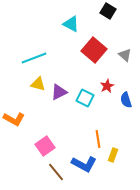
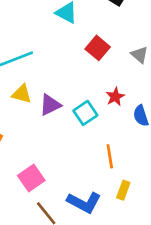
red square: (94, 50) -> (98, 48), size x0.7
cyan square: (85, 98) -> (85, 113), turned 30
orange line: (98, 139) -> (110, 156), moved

